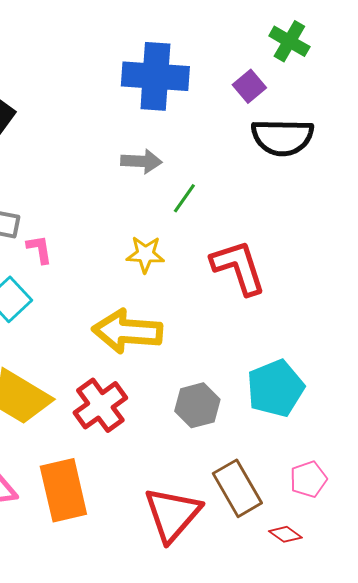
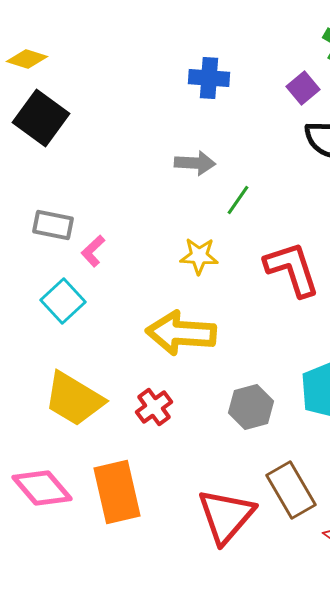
blue cross: (155, 76) -> (209, 78), size x0.6
pink L-shape: (39, 249) -> (93, 251), turned -124
red cross: (100, 405) -> (154, 407), size x0.7

